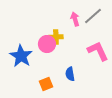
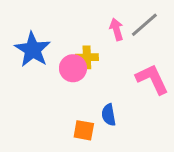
blue star: (21, 56) -> (33, 50), moved
orange square: (46, 84) -> (84, 130), moved, turned 32

